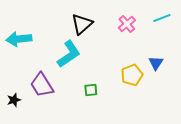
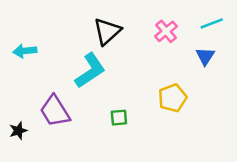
cyan arrow: (19, 39) -> (25, 51), size x0.7
blue triangle: (156, 63) -> (205, 56), moved

